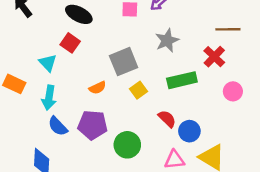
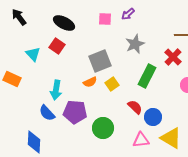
cyan triangle: (48, 63) -> (33, 54), moved
green rectangle: (182, 80) -> (147, 76), turned -50
orange semicircle: (97, 88) -> (90, 82), moved
cyan arrow: (49, 98) -> (56, 90), moved

